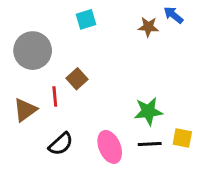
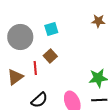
cyan square: (86, 19) -> (51, 29), moved

